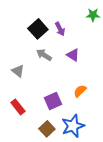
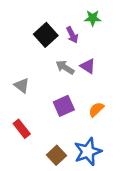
green star: (93, 15) -> (93, 18), moved
gray arrow: (44, 55) -> (65, 67), moved
purple square: (53, 101) -> (64, 106), moved

